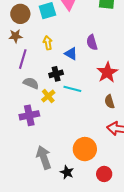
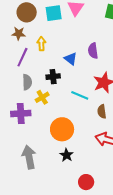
yellow arrow: (48, 43) -> (41, 44), moved
gray semicircle: (31, 83) -> (27, 82), turned 56
cyan line: (72, 89) -> (80, 95), moved
orange circle: (85, 149) -> (62, 129), moved
black star: (67, 172) -> (67, 155), moved

